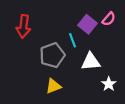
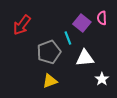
pink semicircle: (109, 19) -> (102, 18), turned 136
red arrow: (23, 26) -> (22, 25), turned 30

